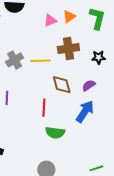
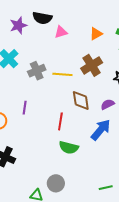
pink triangle: (50, 21) -> (61, 32), moved
brown cross: (68, 49) -> (92, 65), turned -30

